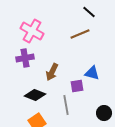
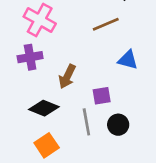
blue triangle: (92, 73) -> (128, 60), moved
black circle: (104, 113) -> (118, 125), moved

